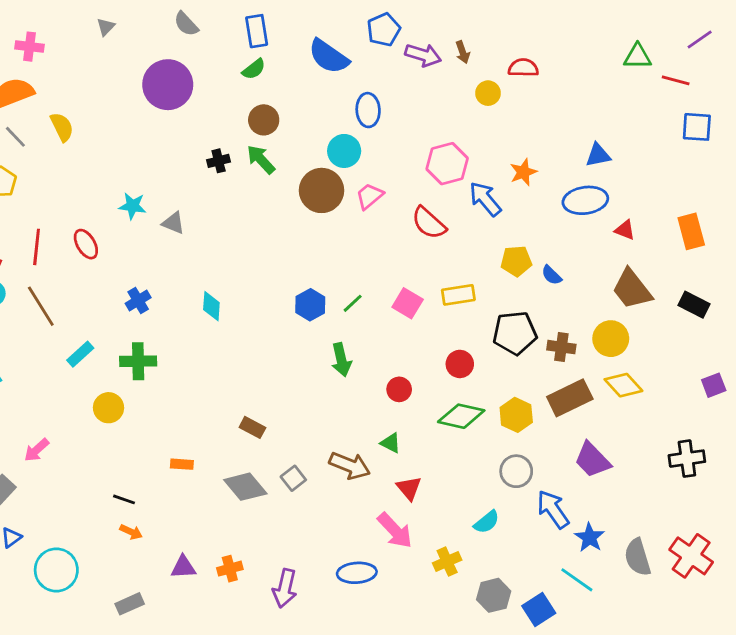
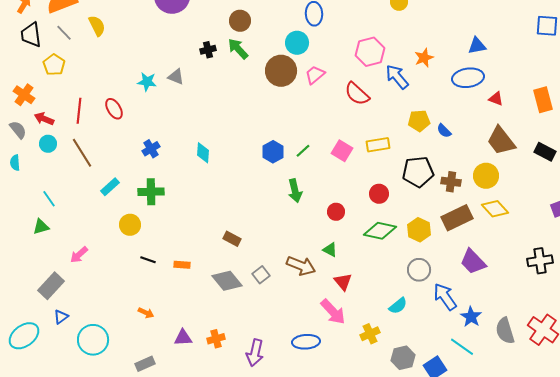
gray triangle: (173, 223) -> (176, 77), moved
black line: (124, 499) -> (148, 260), moved

